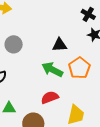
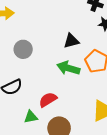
red semicircle: (50, 97) -> (48, 100), moved

